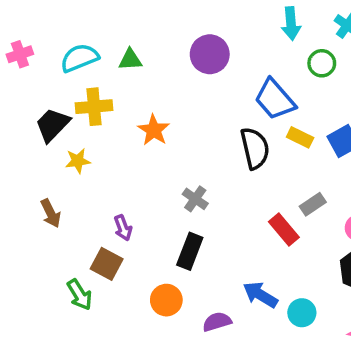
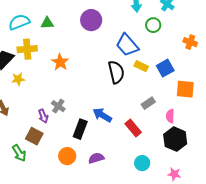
gray cross: (195, 199) -> (58, 106), moved
red rectangle: (284, 230) -> (133, 128), moved
blue arrow: (260, 295) -> (102, 115), moved
purple semicircle: (217, 322) -> (96, 158), moved

